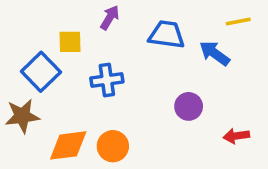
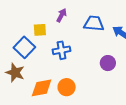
brown star: (22, 116) -> (15, 73), turned 30

